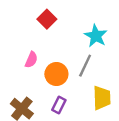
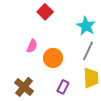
gray line: (85, 66) -> (88, 51), moved
purple rectangle: (59, 105) -> (63, 87), moved

